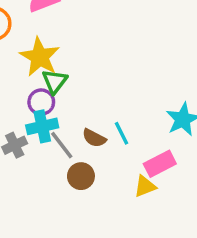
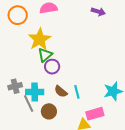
purple circle: (41, 102) -> (52, 67), moved
cyan cross: (42, 126) -> (35, 92), moved
gray line: (62, 145) -> (29, 104), moved

